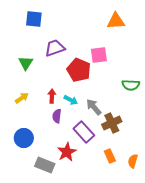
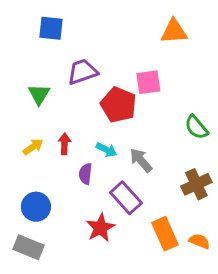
green semicircle: (131, 85) -> (196, 127), turned 48
red arrow: (52, 96) -> (64, 144), moved
brown cross: (112, 123) -> (196, 184), moved
orange rectangle: (110, 156) -> (165, 234), size x1.5
orange semicircle: (133, 161) -> (199, 241), turned 96
gray rectangle: (45, 165) -> (28, 247), moved

